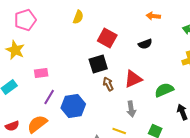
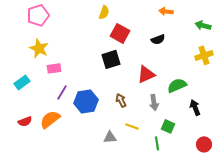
yellow semicircle: (78, 17) -> (104, 12), moved
yellow star: (15, 50) -> (39, 48), moved
brown arrow: (108, 84) -> (121, 100), moved
gray arrow: (131, 109) -> (154, 102), moved

